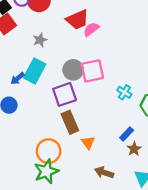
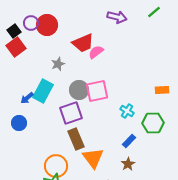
gray star: (40, 40) -> (58, 64), moved
blue rectangle: (127, 134) -> (129, 141), moved
orange triangle: (88, 143) -> (93, 158), size x1.6
brown star: (134, 149) -> (128, 164), moved

